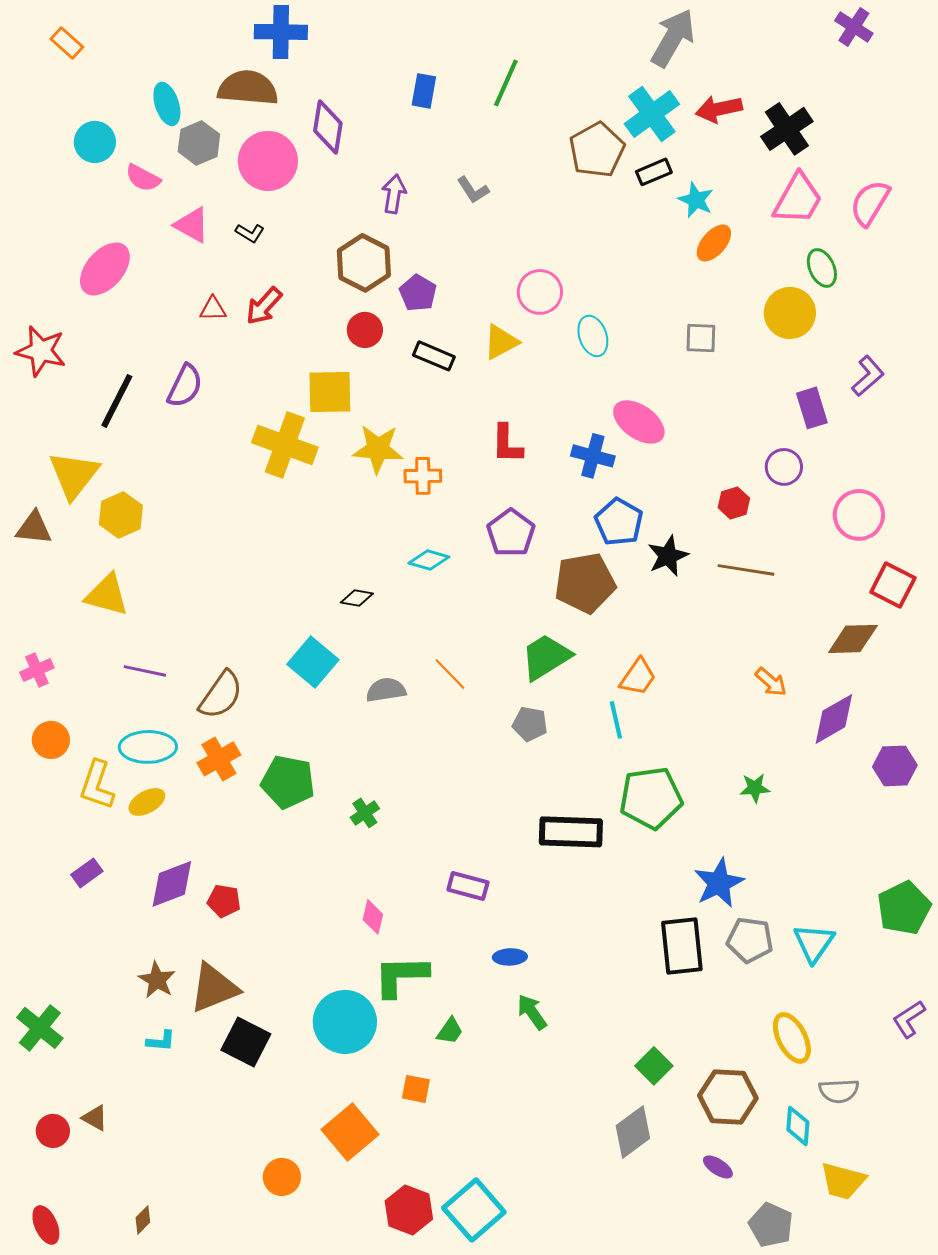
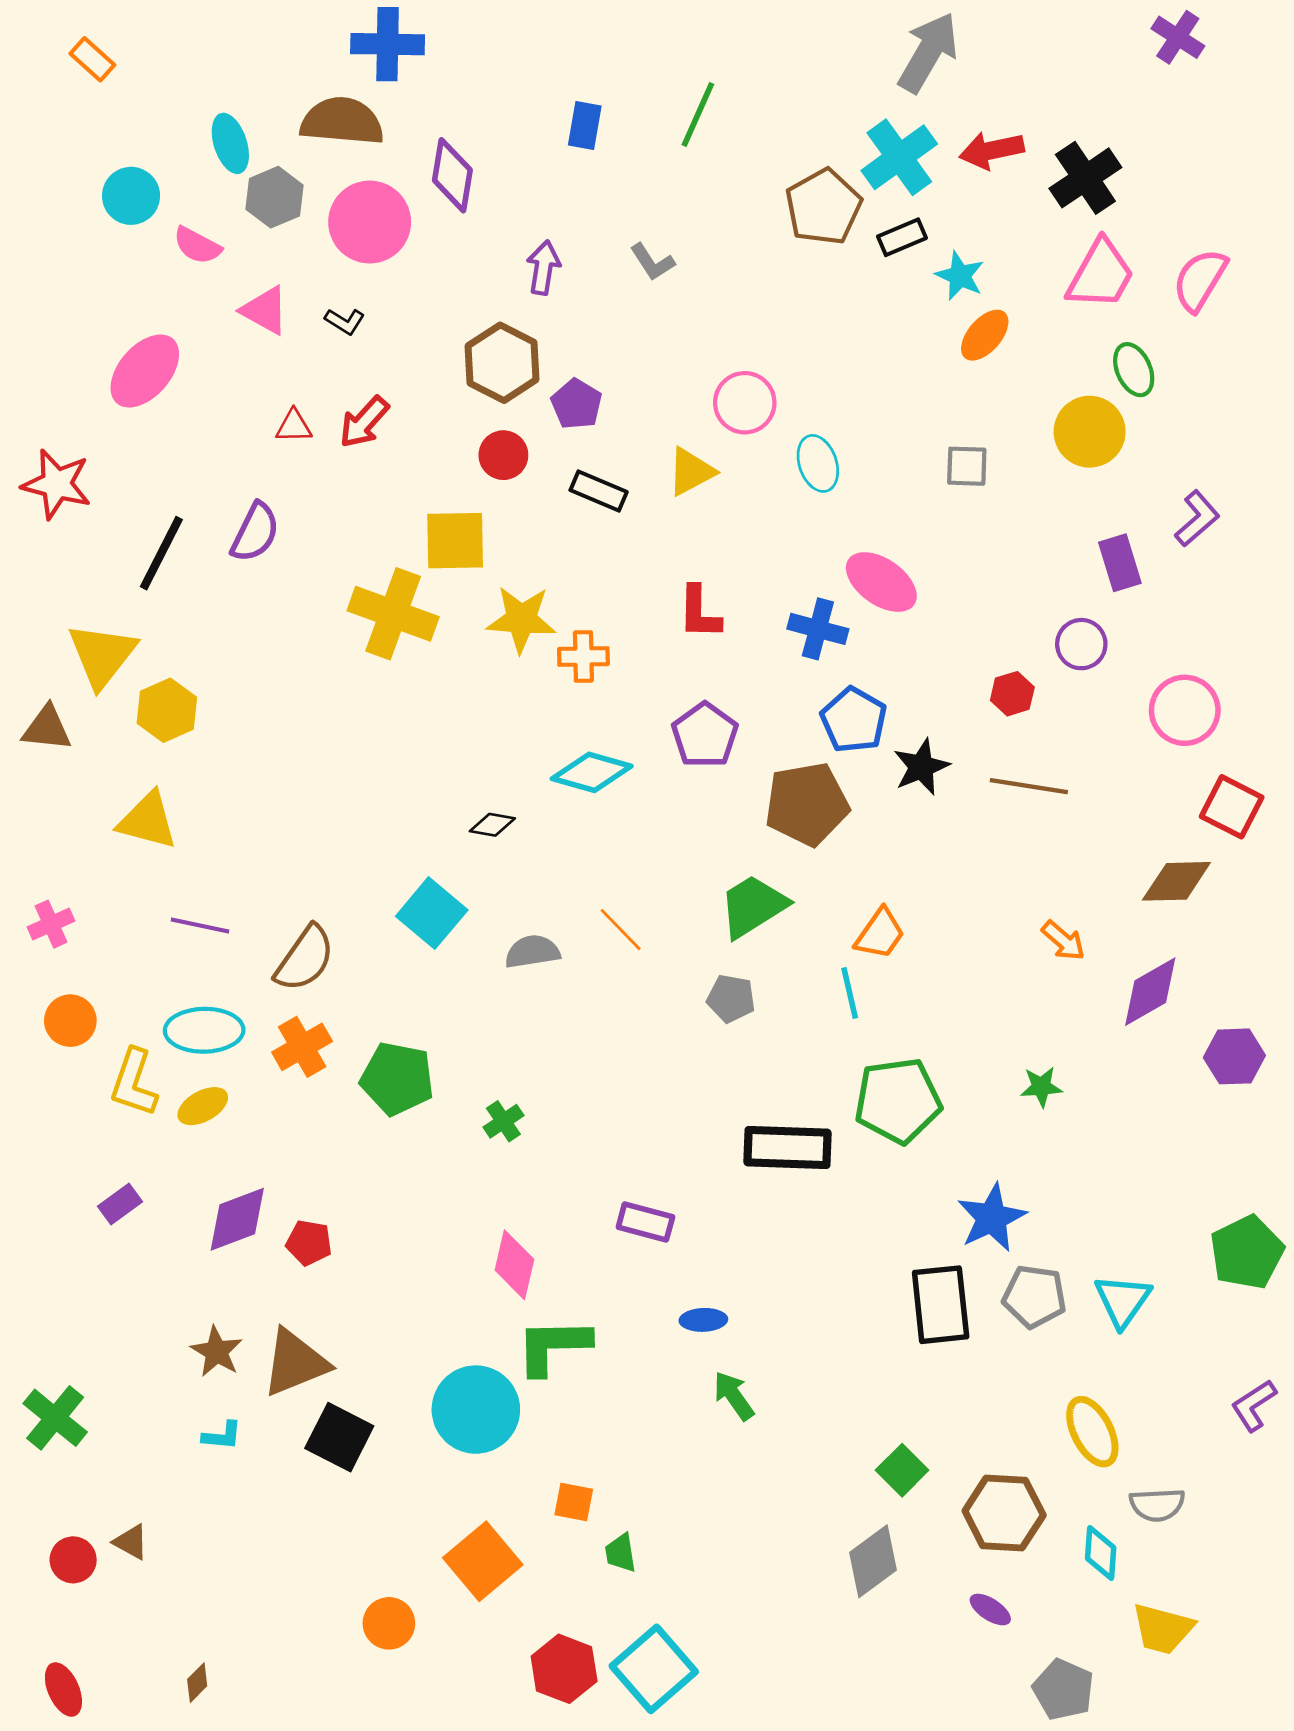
cyan diamond: (429, 560) -> (592, 772), size x1.4
pink diamond: (373, 917) -> (514, 1265), size x1.4
green trapezoid: (450, 1031) -> (621, 1553), moved, turned 136

